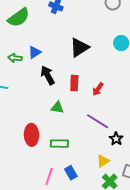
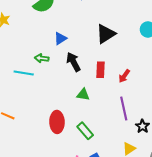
green arrow: (15, 58) -> (42, 58), moved
purple line: (98, 121) -> (124, 108), turned 45
green rectangle: (59, 144) -> (85, 131), turned 48

